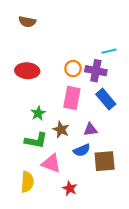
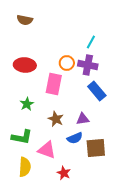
cyan line: (109, 51) -> (91, 42), moved, turned -48
pink rectangle: (72, 98) -> (54, 84), moved
green star: (38, 113) -> (27, 104), moved
green L-shape: (36, 140) -> (22, 137), moved

